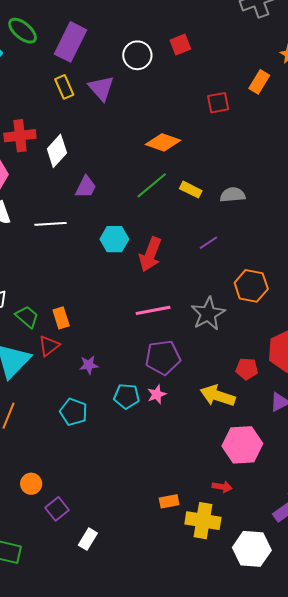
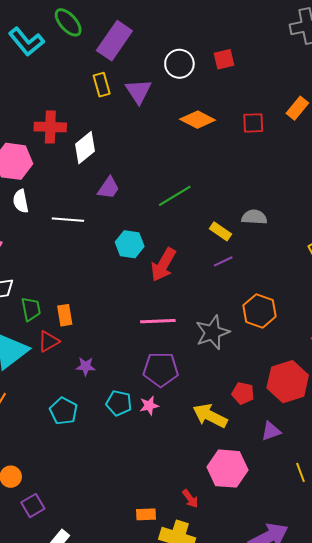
orange diamond: (163, 142) -> (198, 120), moved
yellow rectangle: (191, 190) -> (220, 231), moved
green trapezoid: (27, 317) -> (31, 309), turned 30
red arrow: (222, 487) -> (190, 499), moved, turned 36

